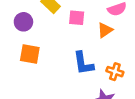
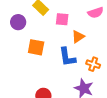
orange triangle: (105, 30) -> (78, 37), moved
orange square: (30, 54) -> (36, 47), moved

